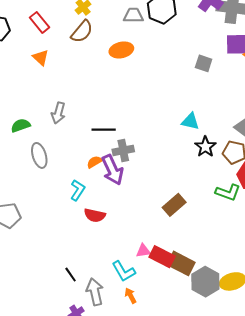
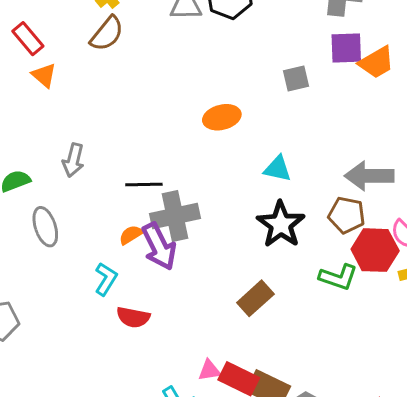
red rectangle: (40, 22) -> (28, 39), moved
orange ellipse: (121, 50) -> (222, 117), moved
gray square: (204, 63) -> (296, 79), turned -30
black star: (205, 147) -> (281, 224), moved, size x1.4
gray cross: (123, 150) -> (175, 216), size x1.4

